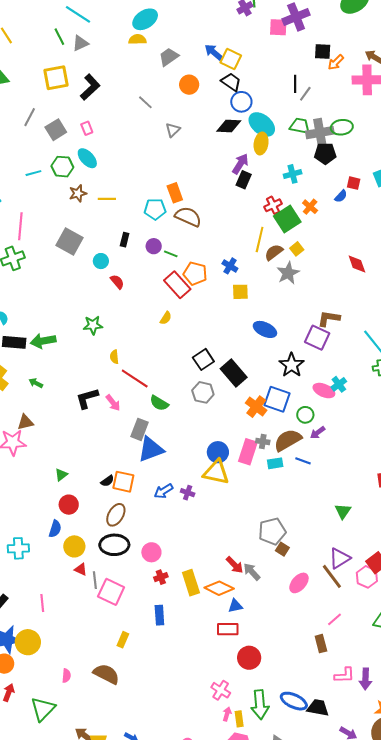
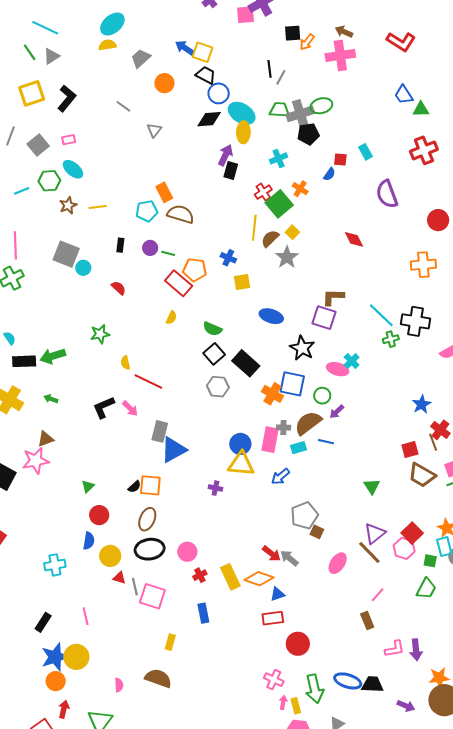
pink rectangle: (87, 128) -> (69, 140), turned -72
cyan circle: (101, 261) -> (83, 268), moved
green semicircle: (159, 403) -> (212, 329), moved
blue arrow: (163, 491) -> (280, 477), moved

